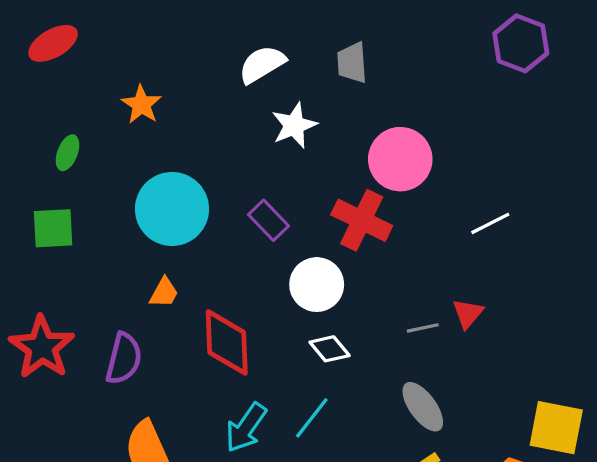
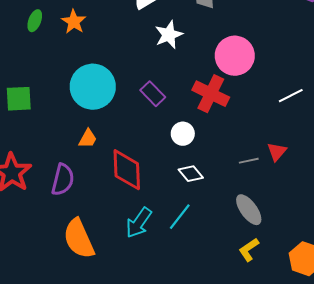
green ellipse: (68, 153) -> (35, 21), moved
white circle: (317, 285) -> (183, 134), size x0.7

